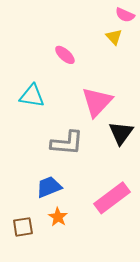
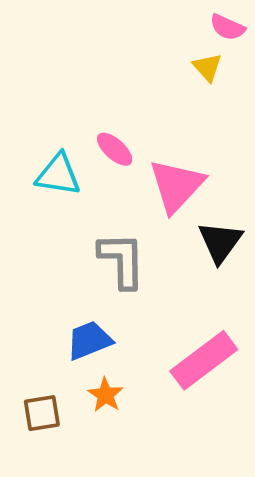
pink ellipse: (65, 55) -> (115, 149), moved
gray L-shape: (67, 143) -> (122, 260), turned -96

